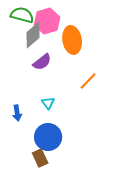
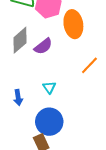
gray diamond: (33, 35) -> (20, 40), moved

